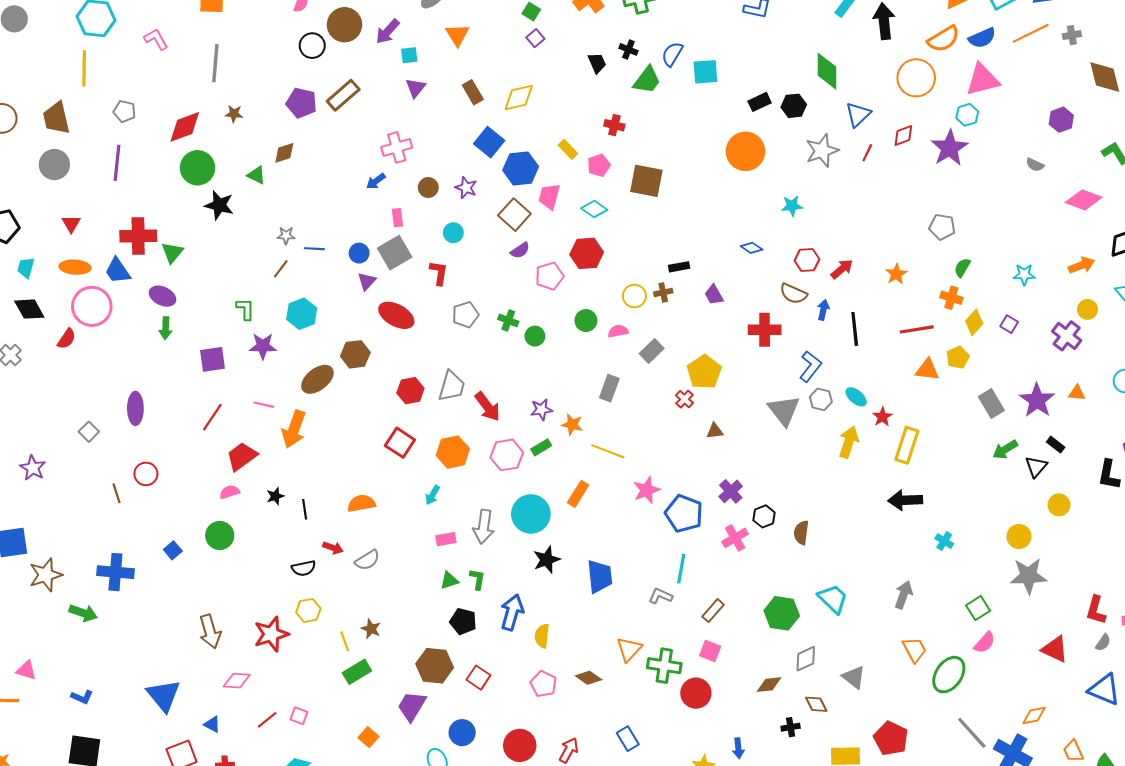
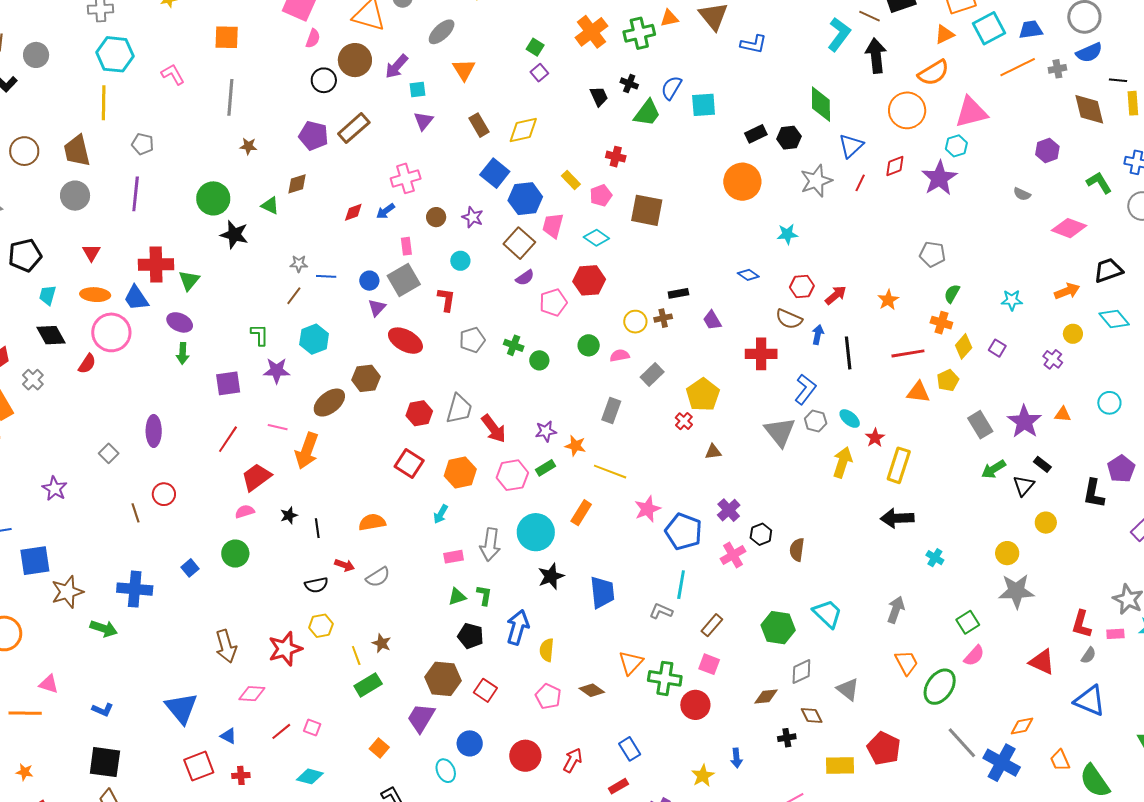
blue semicircle: (982, 38) -> (1089, 53), moved
red diamond: (185, 127) -> (353, 212), moved, size x0.6
purple cross: (1067, 336) -> (1053, 359), size x0.7

